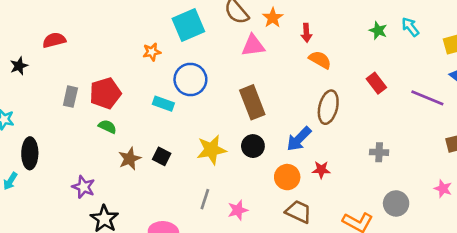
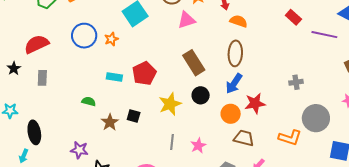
red semicircle: (54, 40) -> (37, 44), size x1.4
blue circle: (190, 79) -> (84, 36), moved
red rectangle: (376, 83) -> (293, 17), moved
red pentagon: (105, 93) -> (144, 73), moved
gray rectangle: (70, 97) -> (42, 78), moved
cyan rectangle: (163, 104) -> (114, 77), moved
brown ellipse: (328, 107) -> (235, 53), moved
red star: (321, 170) -> (255, 103), size x1.5
gray circle: (396, 203) -> (316, 118), size x1.4

